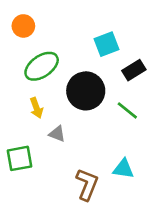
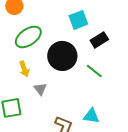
gray triangle: (57, 134) -> (40, 89), turned 32

